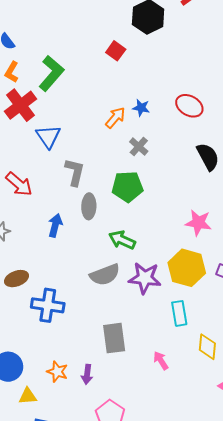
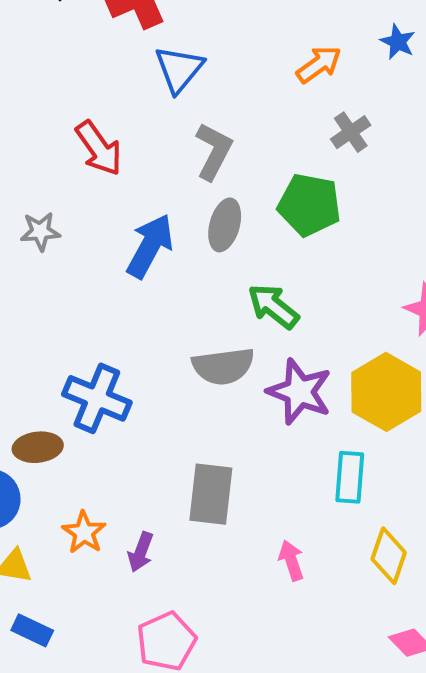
blue star: (141, 108) -> (398, 42), moved
blue arrow: (55, 225) -> (150, 246), size x1.4
brown ellipse: (17, 279) -> (38, 447), moved

